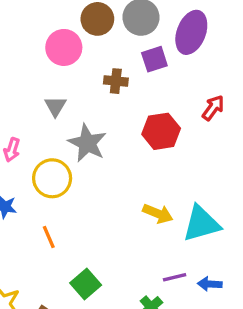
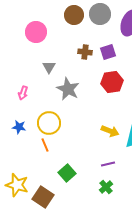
pink circle: (64, 47) -> (36, 32), moved
purple square: (154, 59) -> (108, 52), moved
yellow circle: (52, 178) -> (49, 123), moved
purple line: (175, 277) -> (108, 164), moved

